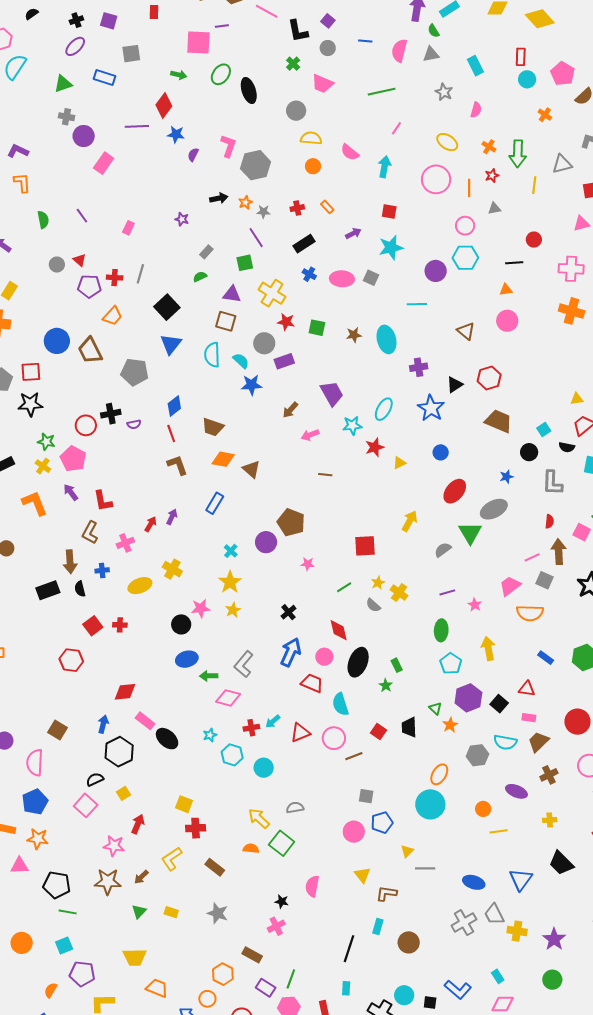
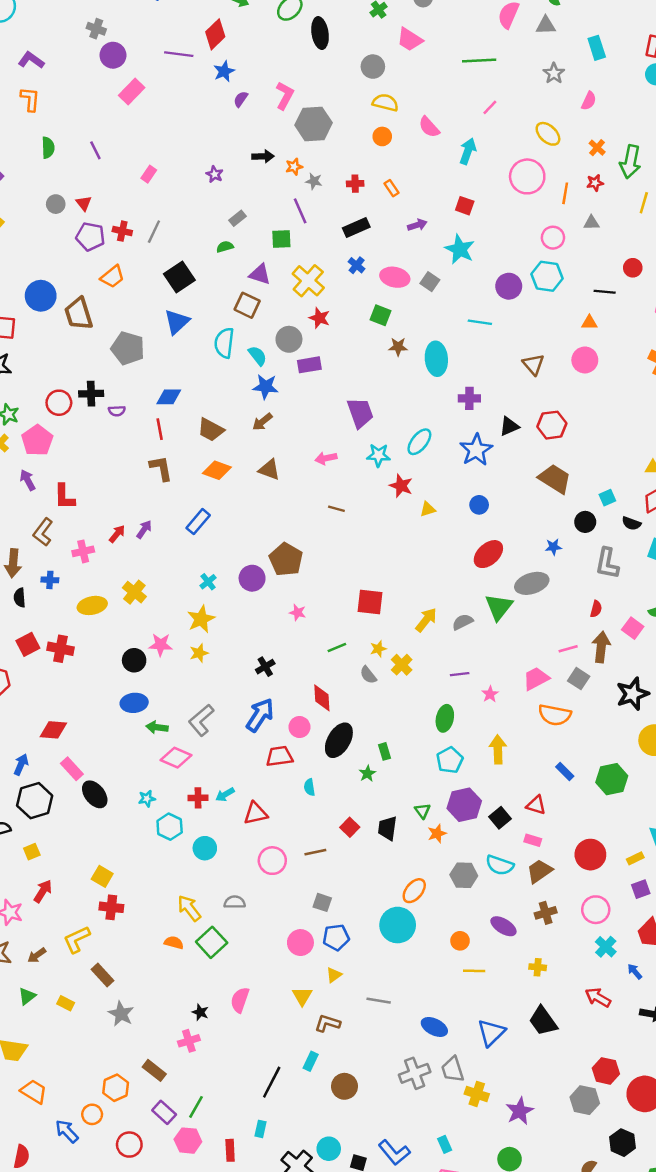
blue star: (176, 134) -> (224, 71), turned 30
cyan star: (391, 247) -> (460, 249), turned 30
green square: (317, 328) -> (380, 315), moved
blue diamond: (174, 406) -> (169, 397), turned 30
brown arrow: (290, 410) -> (262, 422), moved
red star: (375, 447) -> (401, 486), turned 30
brown triangle: (251, 469) -> (269, 470), moved, turned -30
yellow arrow: (410, 521) -> (426, 620), moved
red cross: (120, 625) -> (61, 649), size x1.5
red trapezoid: (312, 683) -> (280, 756), turned -40
cyan semicircle: (340, 704) -> (309, 787), size x0.6
pink circle: (334, 738) -> (272, 861), moved
yellow triangle: (407, 851) -> (334, 975), moved
brown rectangle: (215, 867) -> (103, 975), moved

